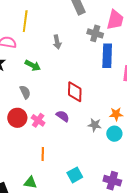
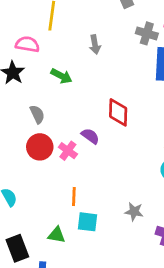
gray semicircle: (25, 92) -> (37, 114), moved
purple semicircle: (63, 116) -> (90, 136), moved
gray star: (95, 125) -> (134, 212), moved
cyan square: (75, 175) -> (88, 222), moved, turned 35

